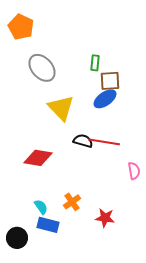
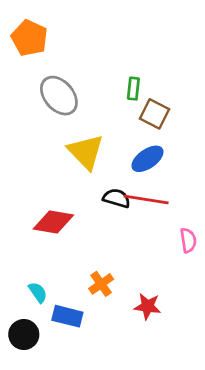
brown square: (110, 81) -> (155, 114), turned 30
blue ellipse: (105, 99) -> (147, 159), moved
cyan semicircle: (41, 207) -> (38, 292), moved

